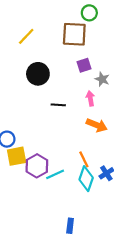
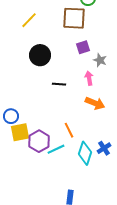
orange line: (84, 159) -> (69, 130), moved

